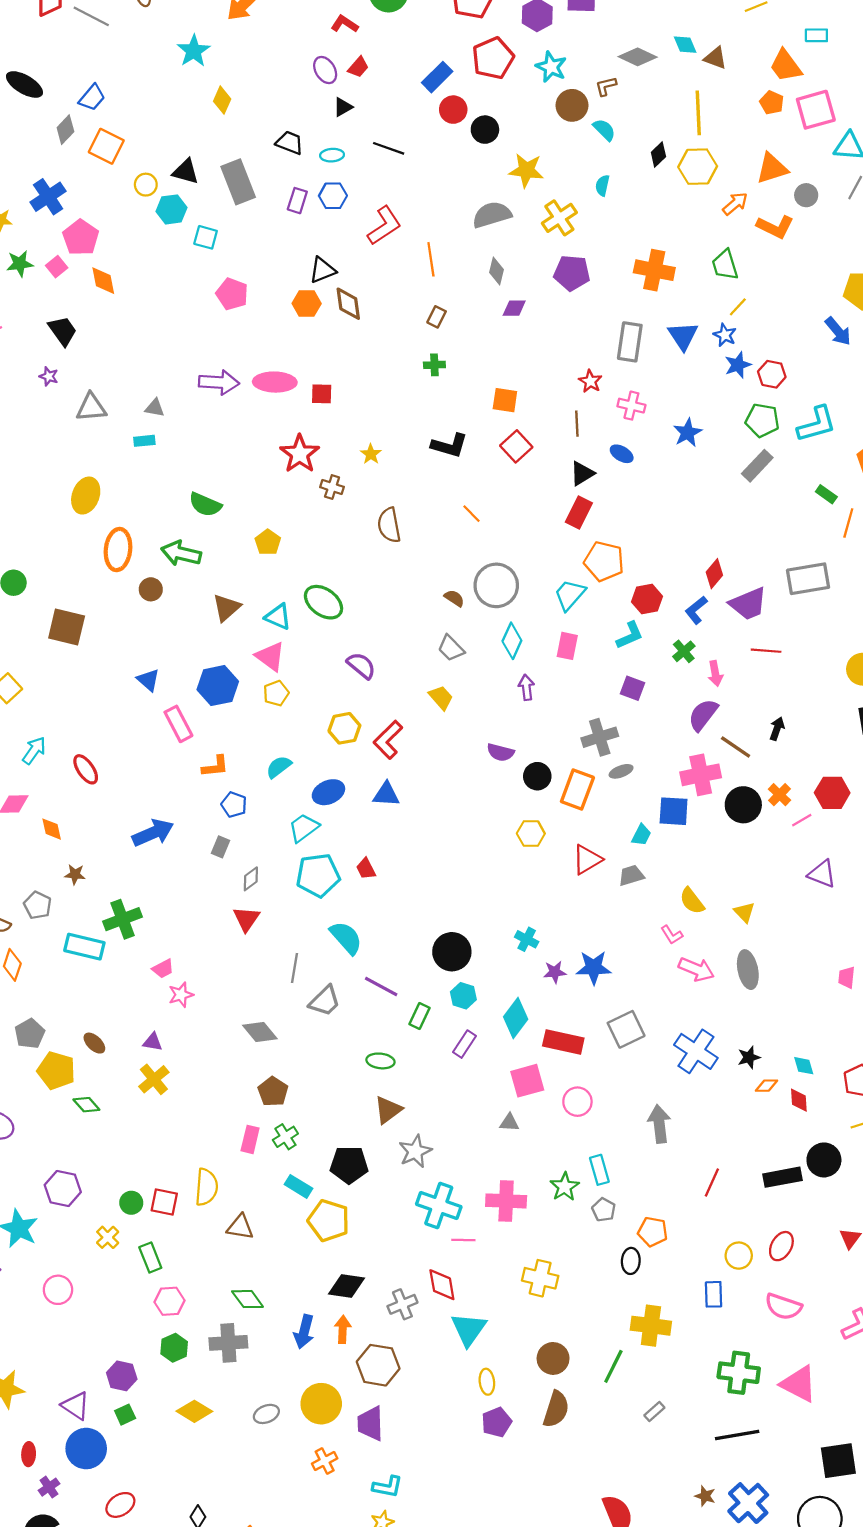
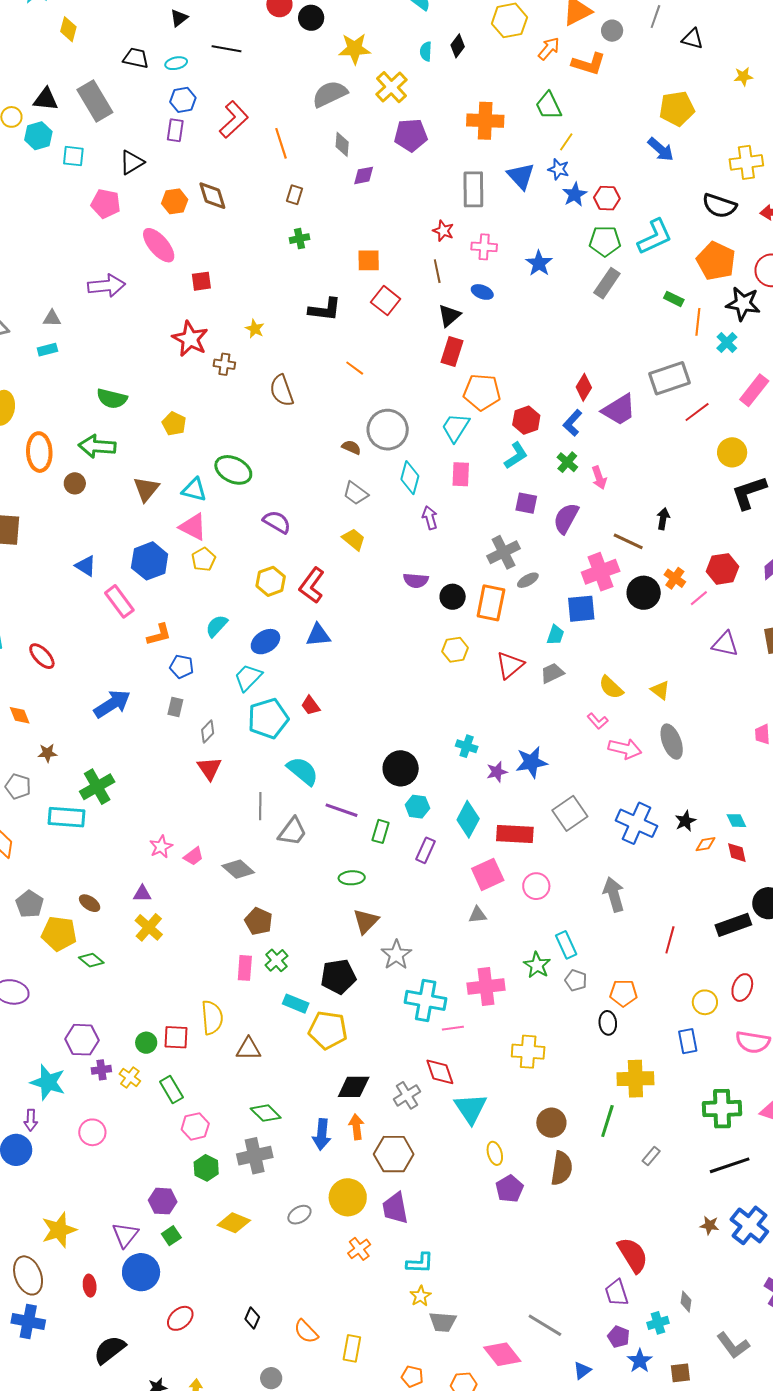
black diamond: (658, 155) -> (458, 46), moved
purple rectangle: (297, 201) -> (175, 130), moved
black triangle: (322, 270) -> (132, 162), moved
pink ellipse: (275, 382) -> (159, 245), moved, turned 57
red line: (766, 651) -> (697, 412), moved, turned -32
purple semicircle: (703, 715) -> (566, 518), moved
pink trapezoid: (163, 969) -> (193, 856), moved
purple triangle: (76, 1406) -> (125, 1235), turned 44
purple cross: (49, 1487) -> (101, 1070), moved, turned 36

